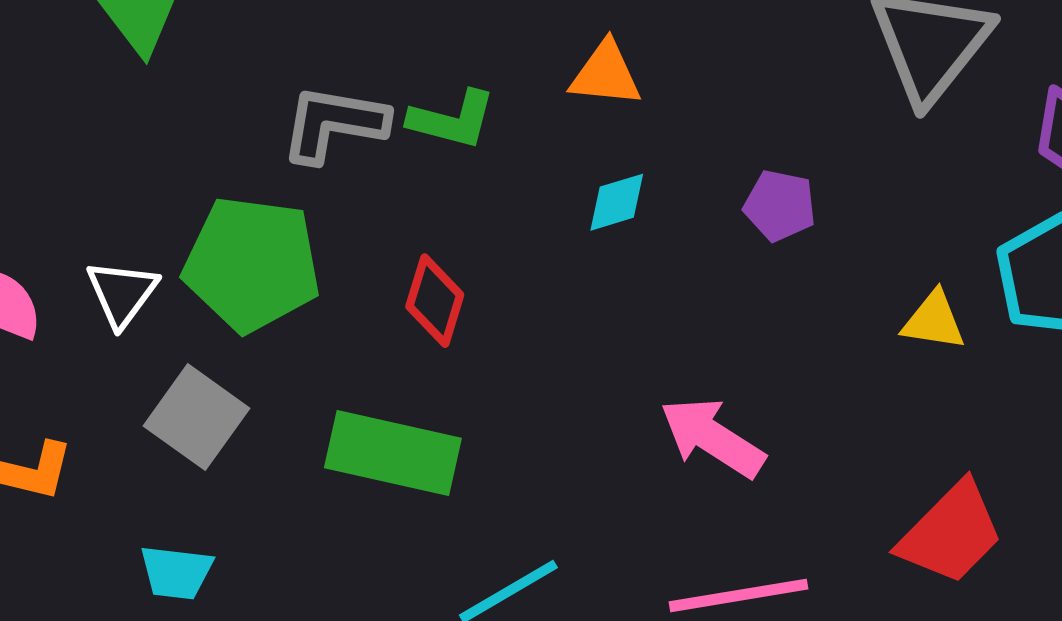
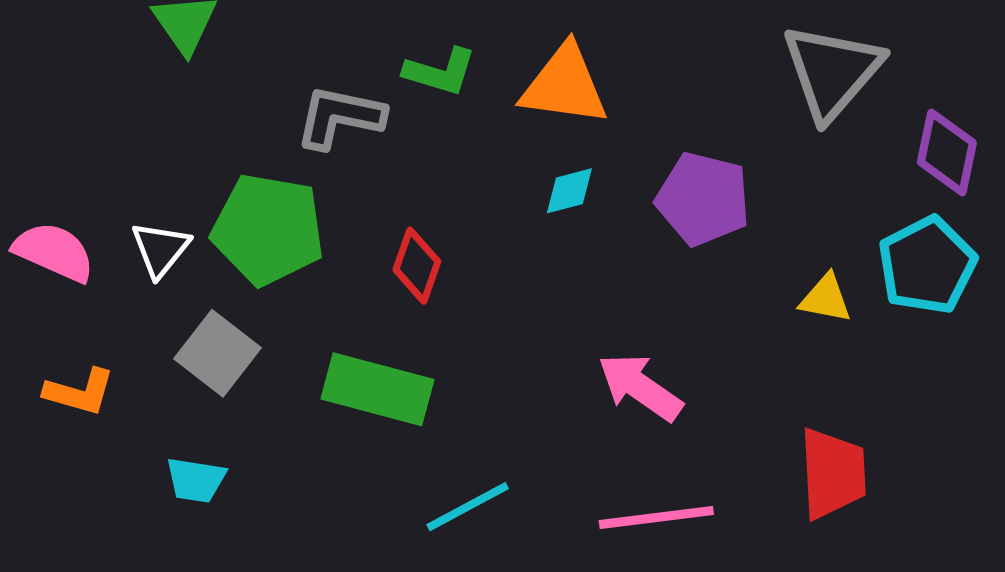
orange triangle: (606, 74) -> (565, 85), size x1.5
green L-shape: (452, 120) -> (440, 72), moved
purple pentagon: (780, 206) -> (703, 199), size x1.6
red trapezoid: (951, 533) -> (833, 473), turned -50

